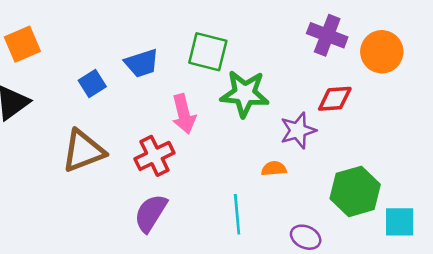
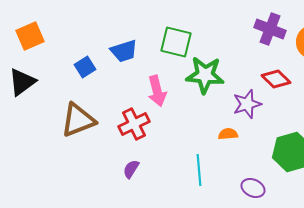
red diamond: (335, 99) -> (276, 79), turned 48
purple semicircle: (151, 213) -> (131, 169), size x0.6

